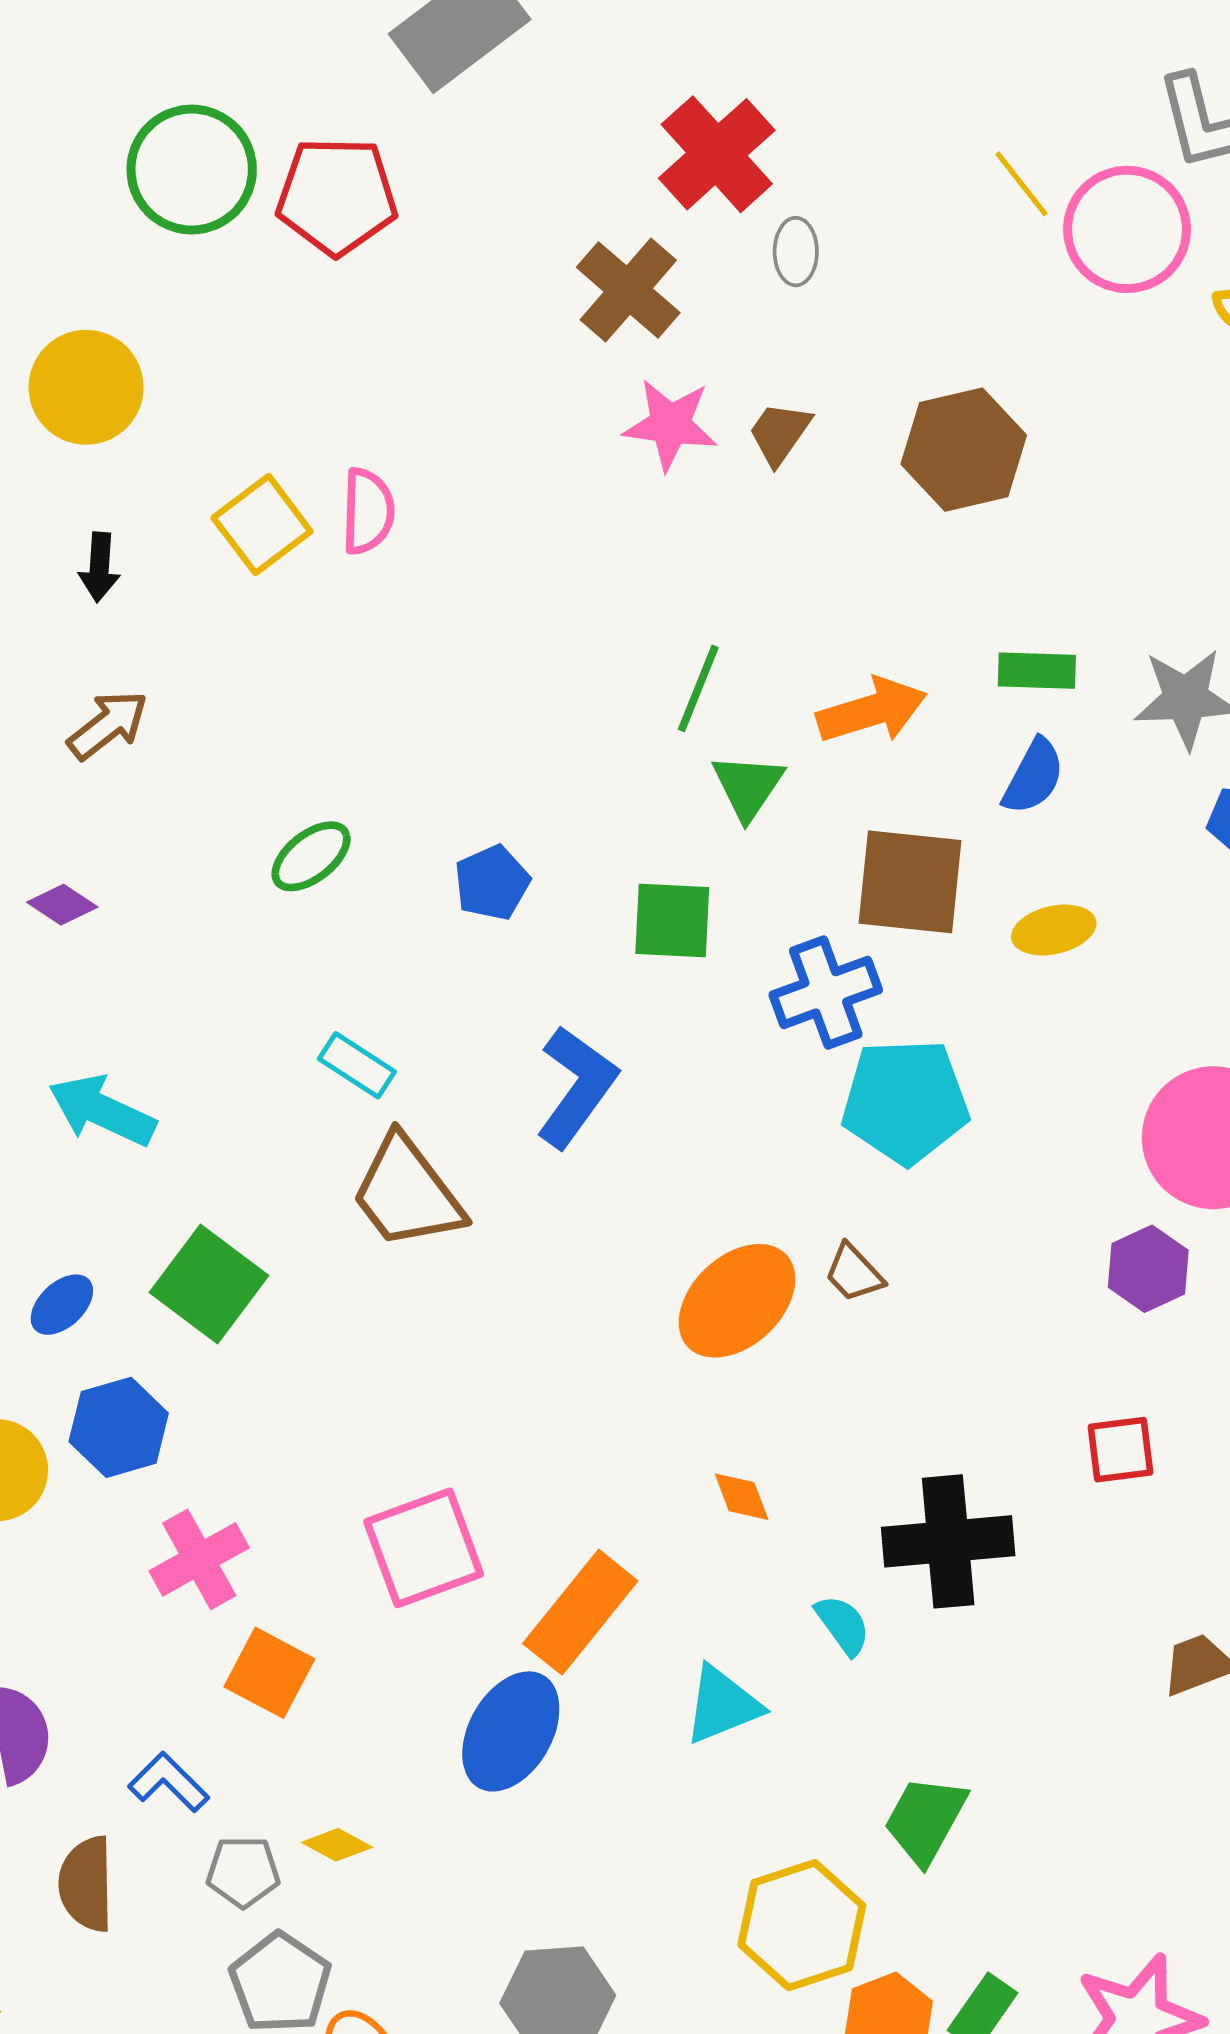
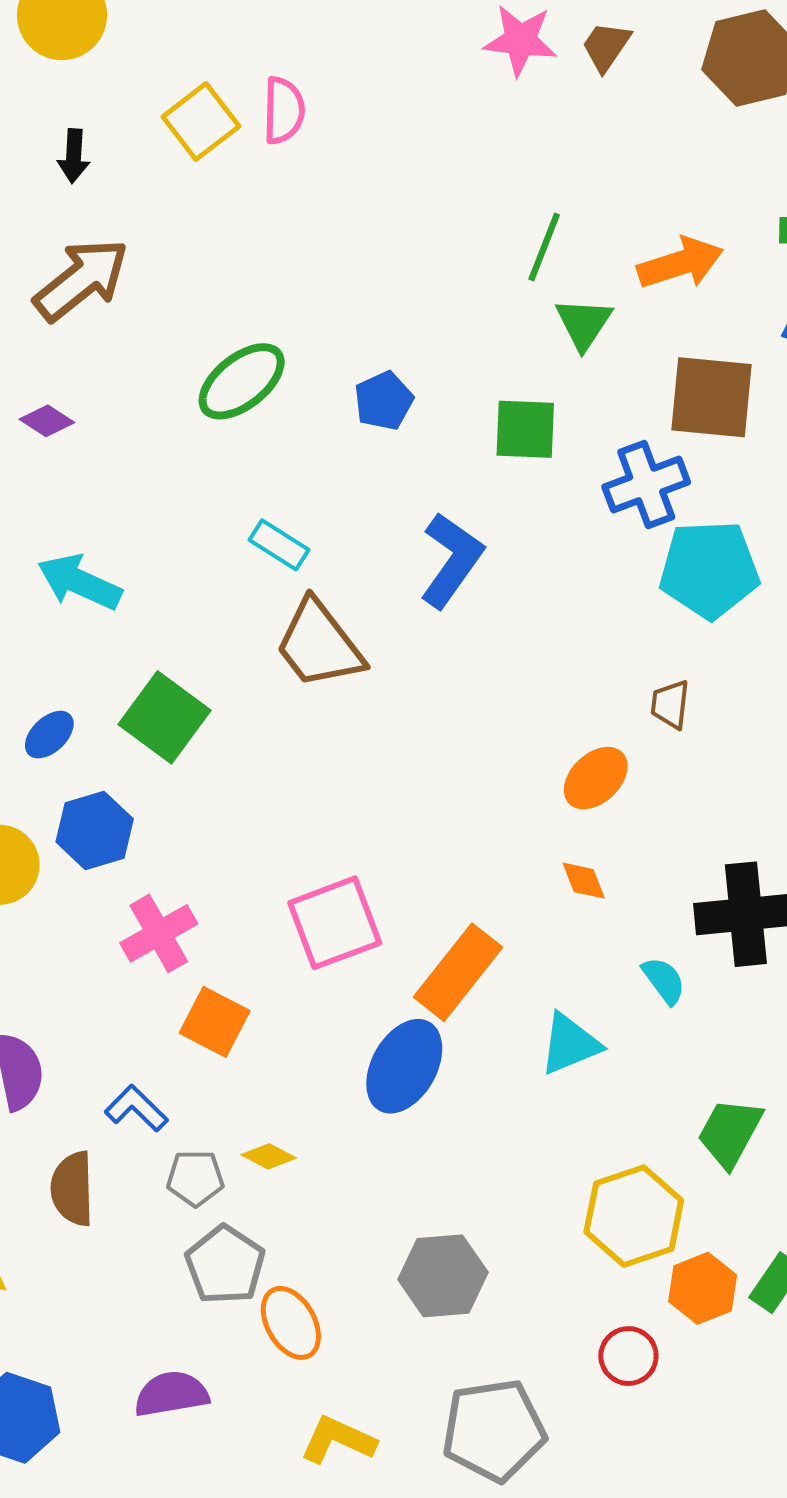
brown arrow: (108, 725) -> (81, 280), size x1.5
green ellipse: (311, 856) -> (242, 381), size x1.4
brown trapezoid: (854, 1273) -> (670, 704), turned 50
orange ellipse: (737, 1301) -> (596, 778), moved, size x0.7

